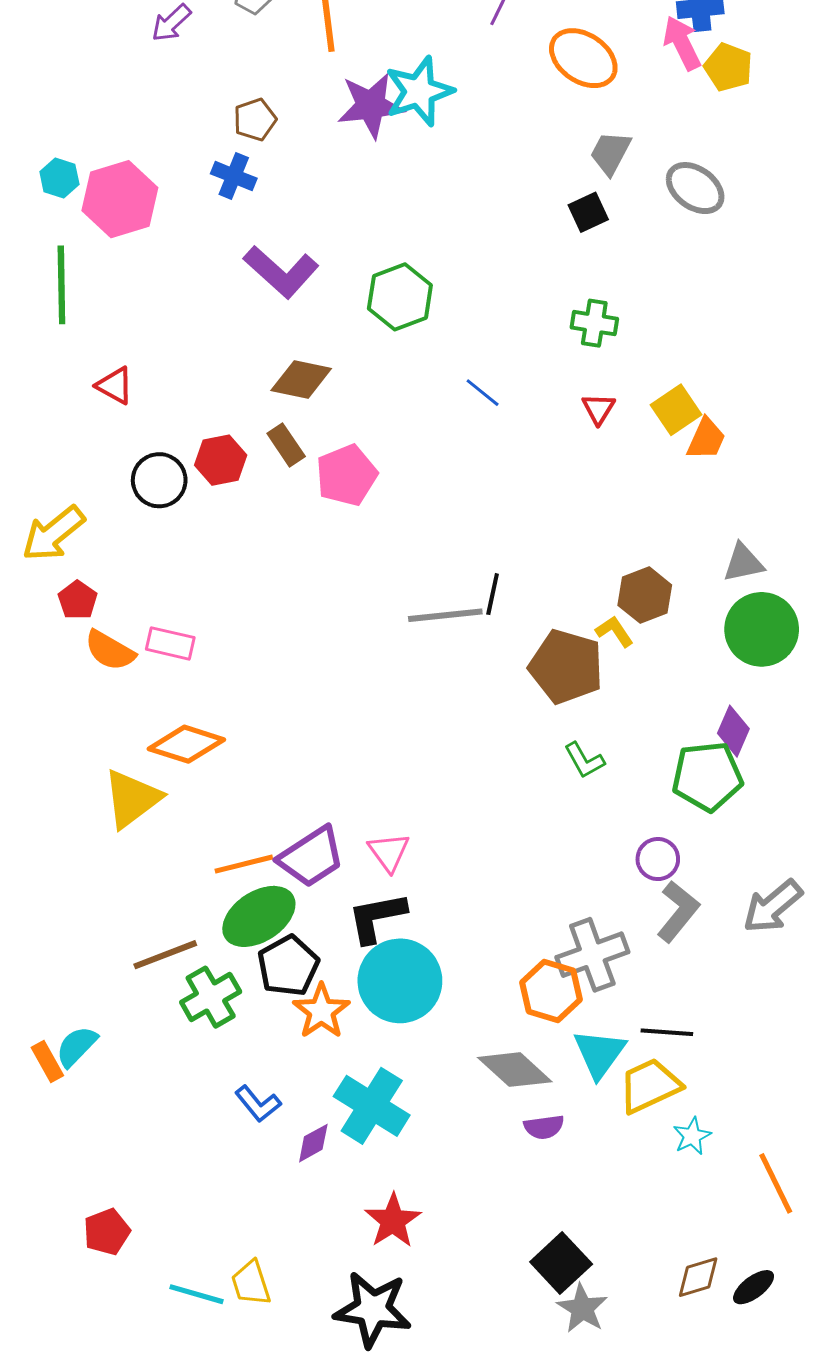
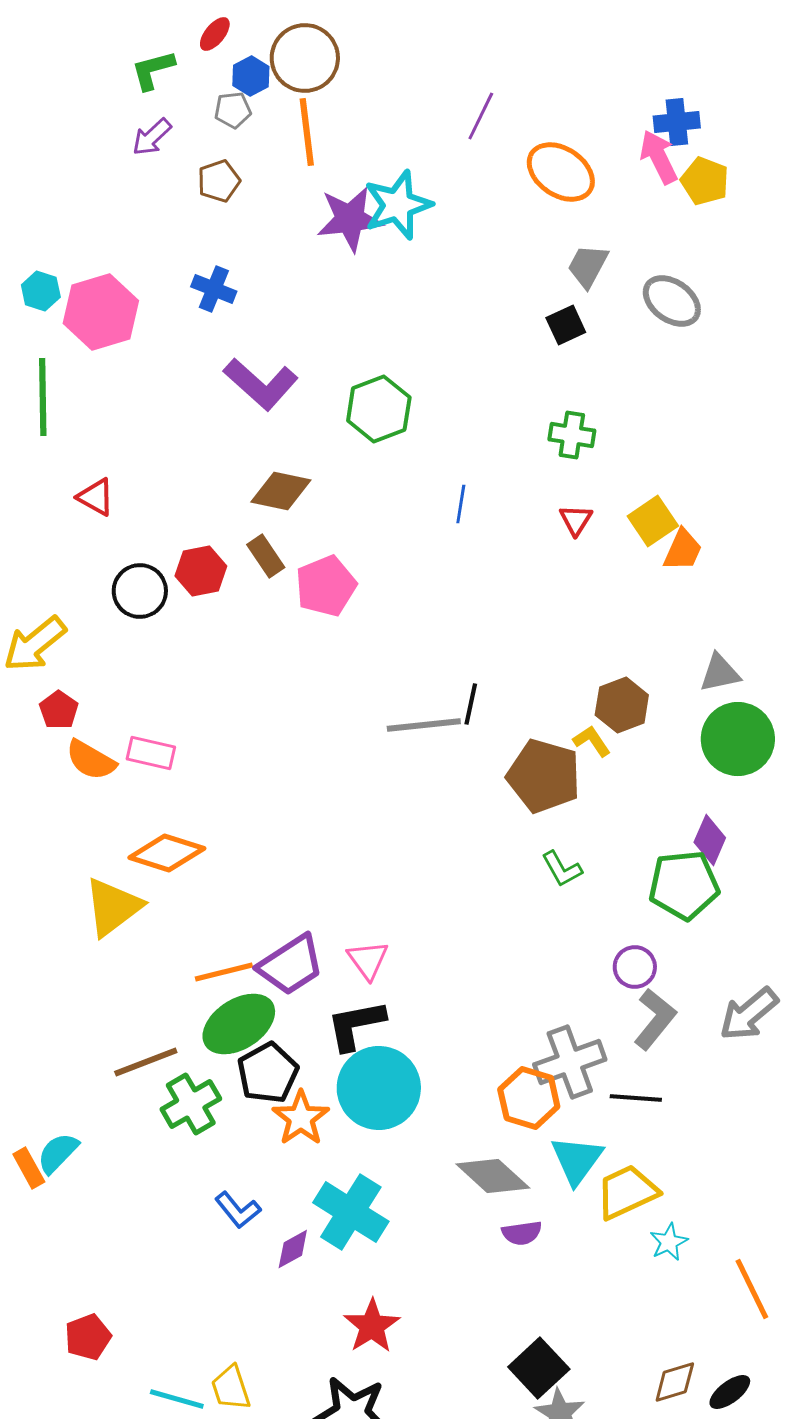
brown pentagon: (255, 120) -> (219, 181), moved
blue line: (483, 393) -> (461, 504), turned 60
black line: (667, 1032) -> (636, 1098), moved

